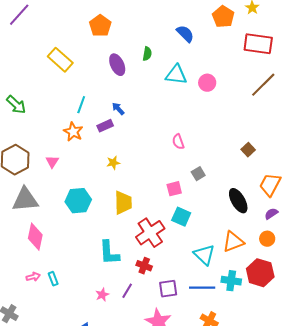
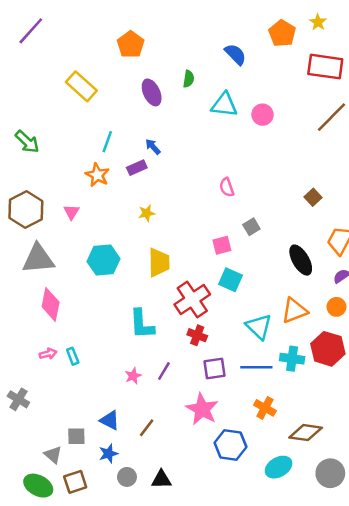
red cross: (144, 266) -> (197, 335), moved

